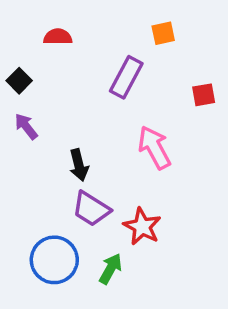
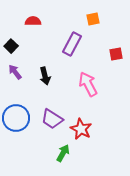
black arrow: (79, 165) -> (45, 76), moved
blue circle: (54, 260) -> (16, 118), moved

